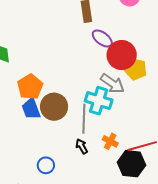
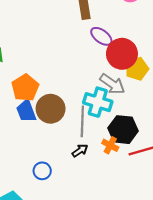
yellow pentagon: (136, 69) -> (137, 69), turned -30
black arrow: (82, 146) -> (80, 151), turned 84
black hexagon: (131, 164) -> (123, 130), moved

